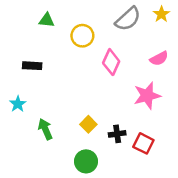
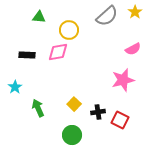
pink diamond: (111, 62) -> (58, 52), moved, turned 55

